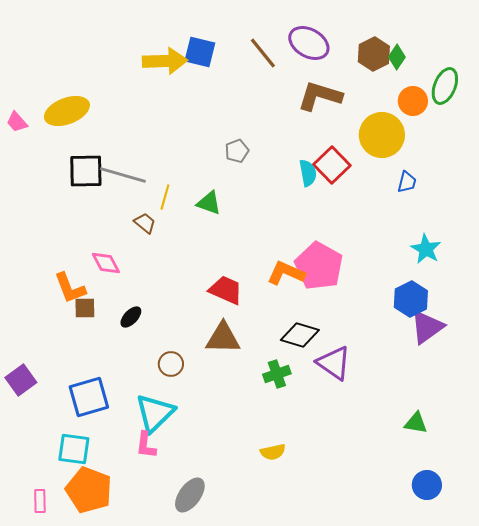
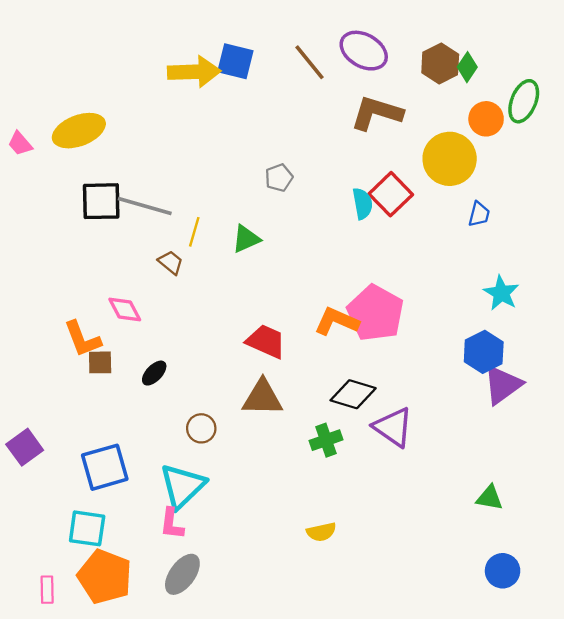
green triangle: (209, 203) -> (246, 239), turned -44
gray ellipse: (190, 495) -> (182, 574), moved

